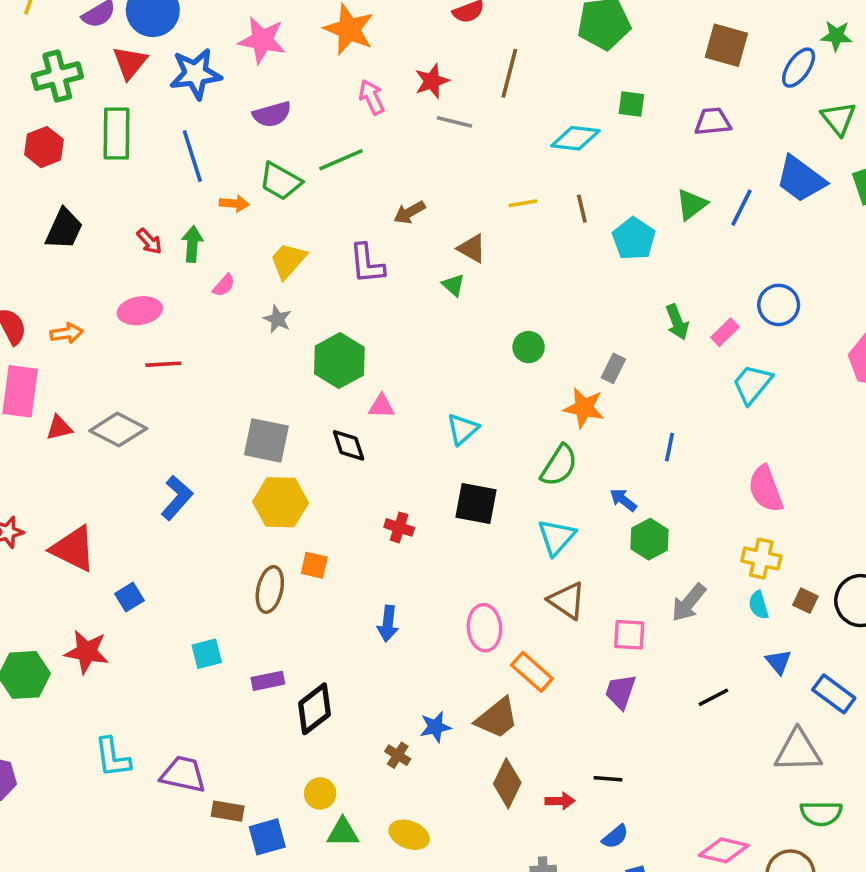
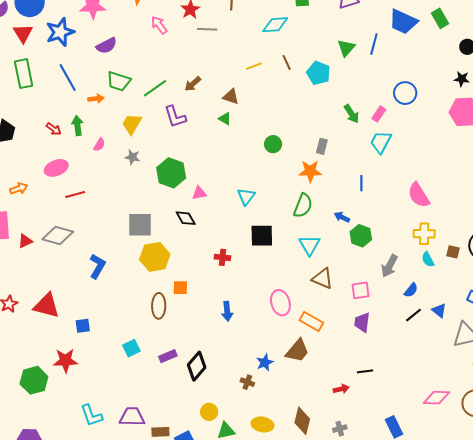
green line: (341, 160) -> (155, 88), moved
cyan trapezoid: (752, 384) -> (381, 142), moved
blue square: (129, 597) -> (83, 326), turned 35
blue triangle: (778, 662) -> (439, 310), moved
brown diamond: (507, 783) -> (302, 421), moved
blue semicircle: (615, 837) -> (411, 290), moved

